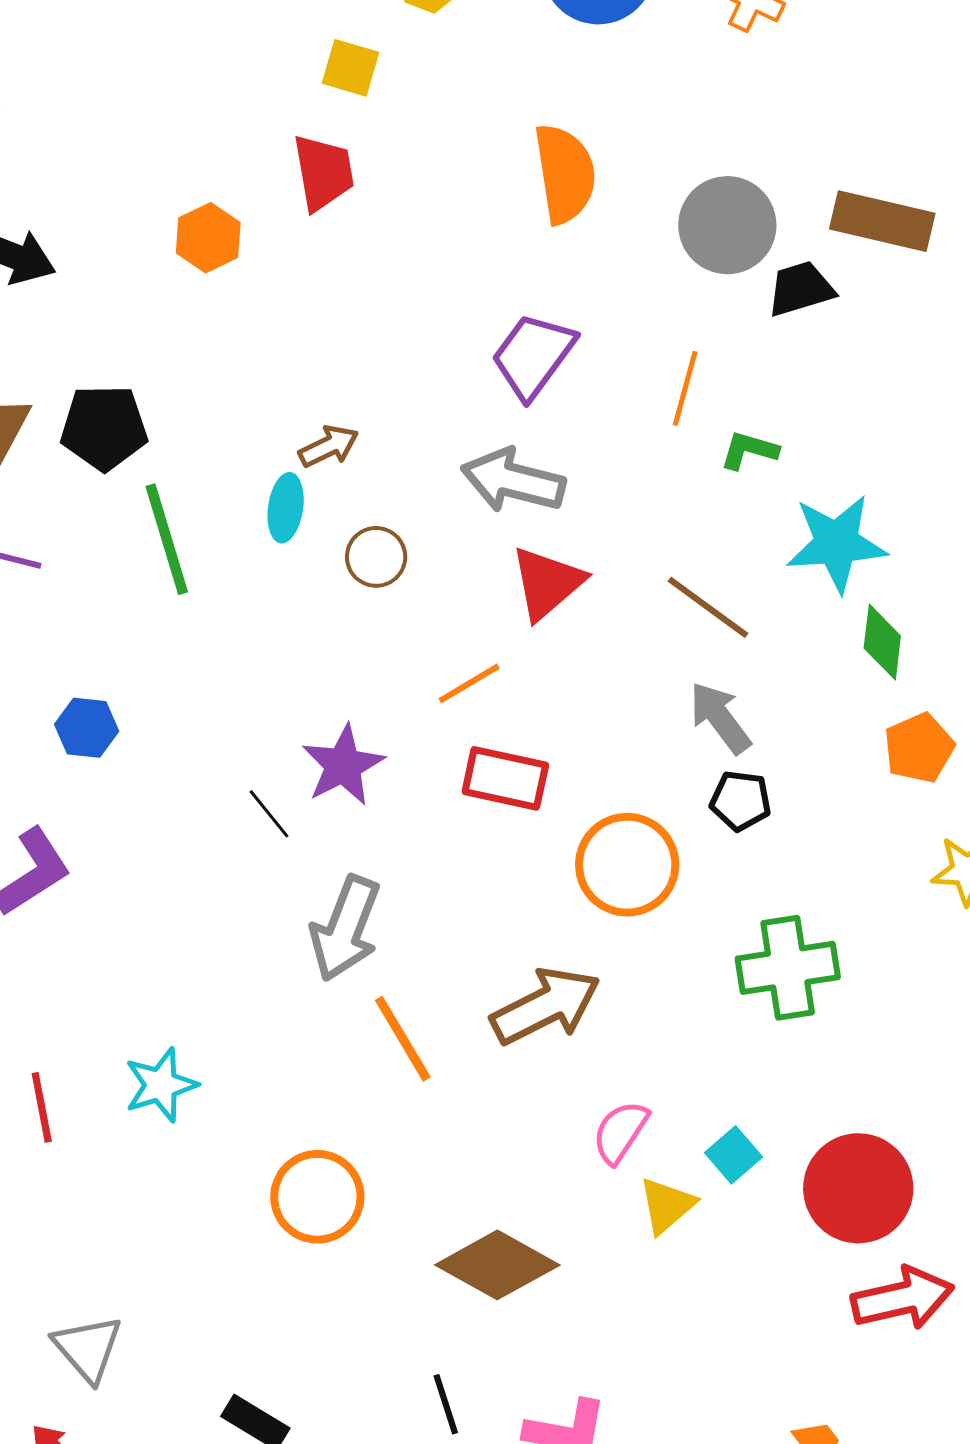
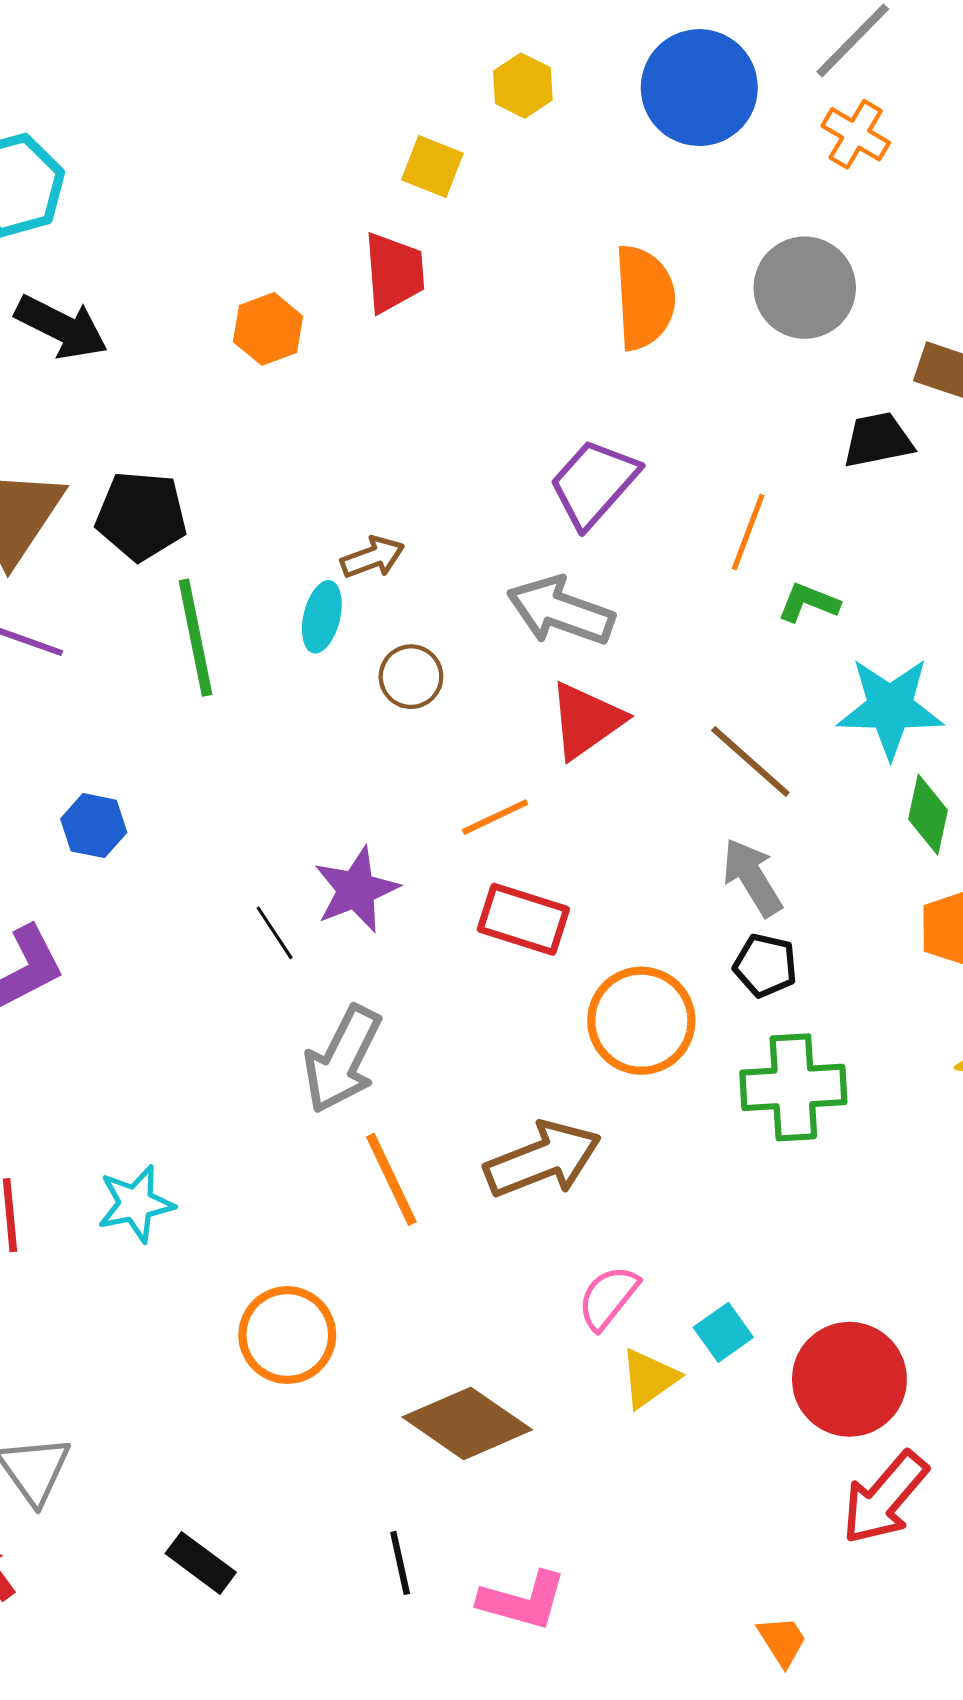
gray circle: (727, 225) -> (805, 288), moved
green cross: (788, 968) -> (793, 1087), moved
red arrow: (903, 1298) -> (885, 1498), turned 138

